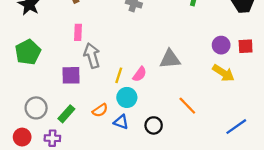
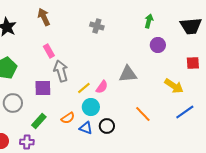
pink rectangle: (78, 32) -> (49, 51), turned -32
purple circle: (221, 45) -> (158, 45), moved
yellow line: (119, 75) -> (84, 88), turned 32
gray circle: (36, 108) -> (13, 103), moved
black circle: (154, 125) -> (107, 126), moved
blue line: (236, 127) -> (185, 112), moved

